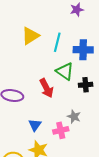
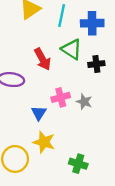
red arrow: (46, 88) -> (43, 59), moved
pink cross: (61, 130) -> (61, 97), moved

